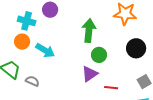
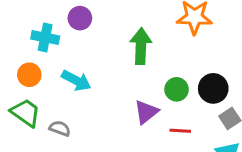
orange circle: (22, 42) -> (29, 75), moved
black circle: (136, 48) -> (213, 88), moved
green circle: (99, 55) -> (177, 89), moved

